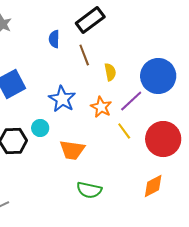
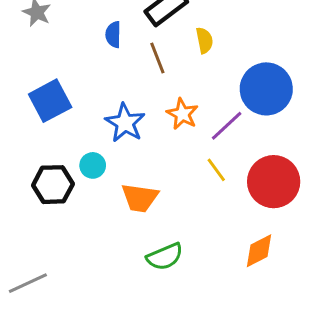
yellow semicircle: (110, 72) -> (204, 40), moved
orange star: (101, 107) -> (182, 114), moved
green semicircle: (89, 190) -> (165, 257), turned -35

